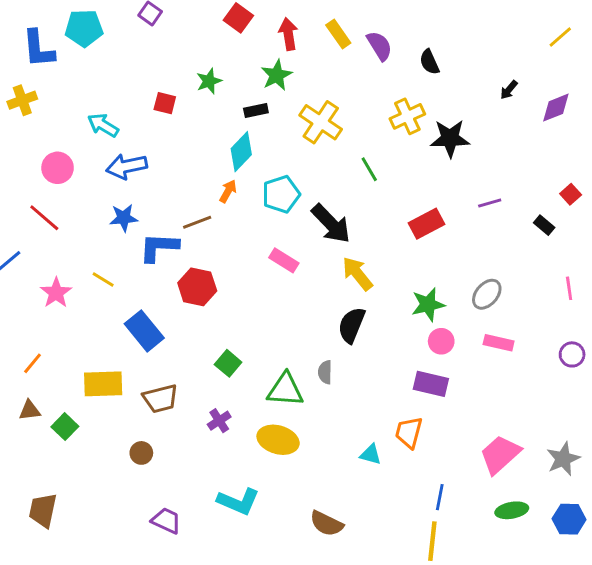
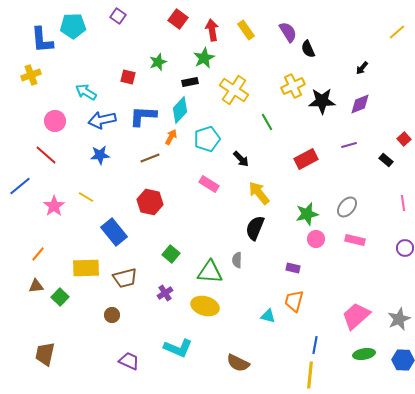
purple semicircle: (379, 46) -> (288, 32), moved
purple diamond: (556, 108) -> (360, 104), moved
black arrow: (331, 224) -> (241, 159), size x0.6
blue L-shape: (159, 247) -> (143, 116), moved
purple rectangle: (431, 384) -> (293, 268), moved, size x0.6

